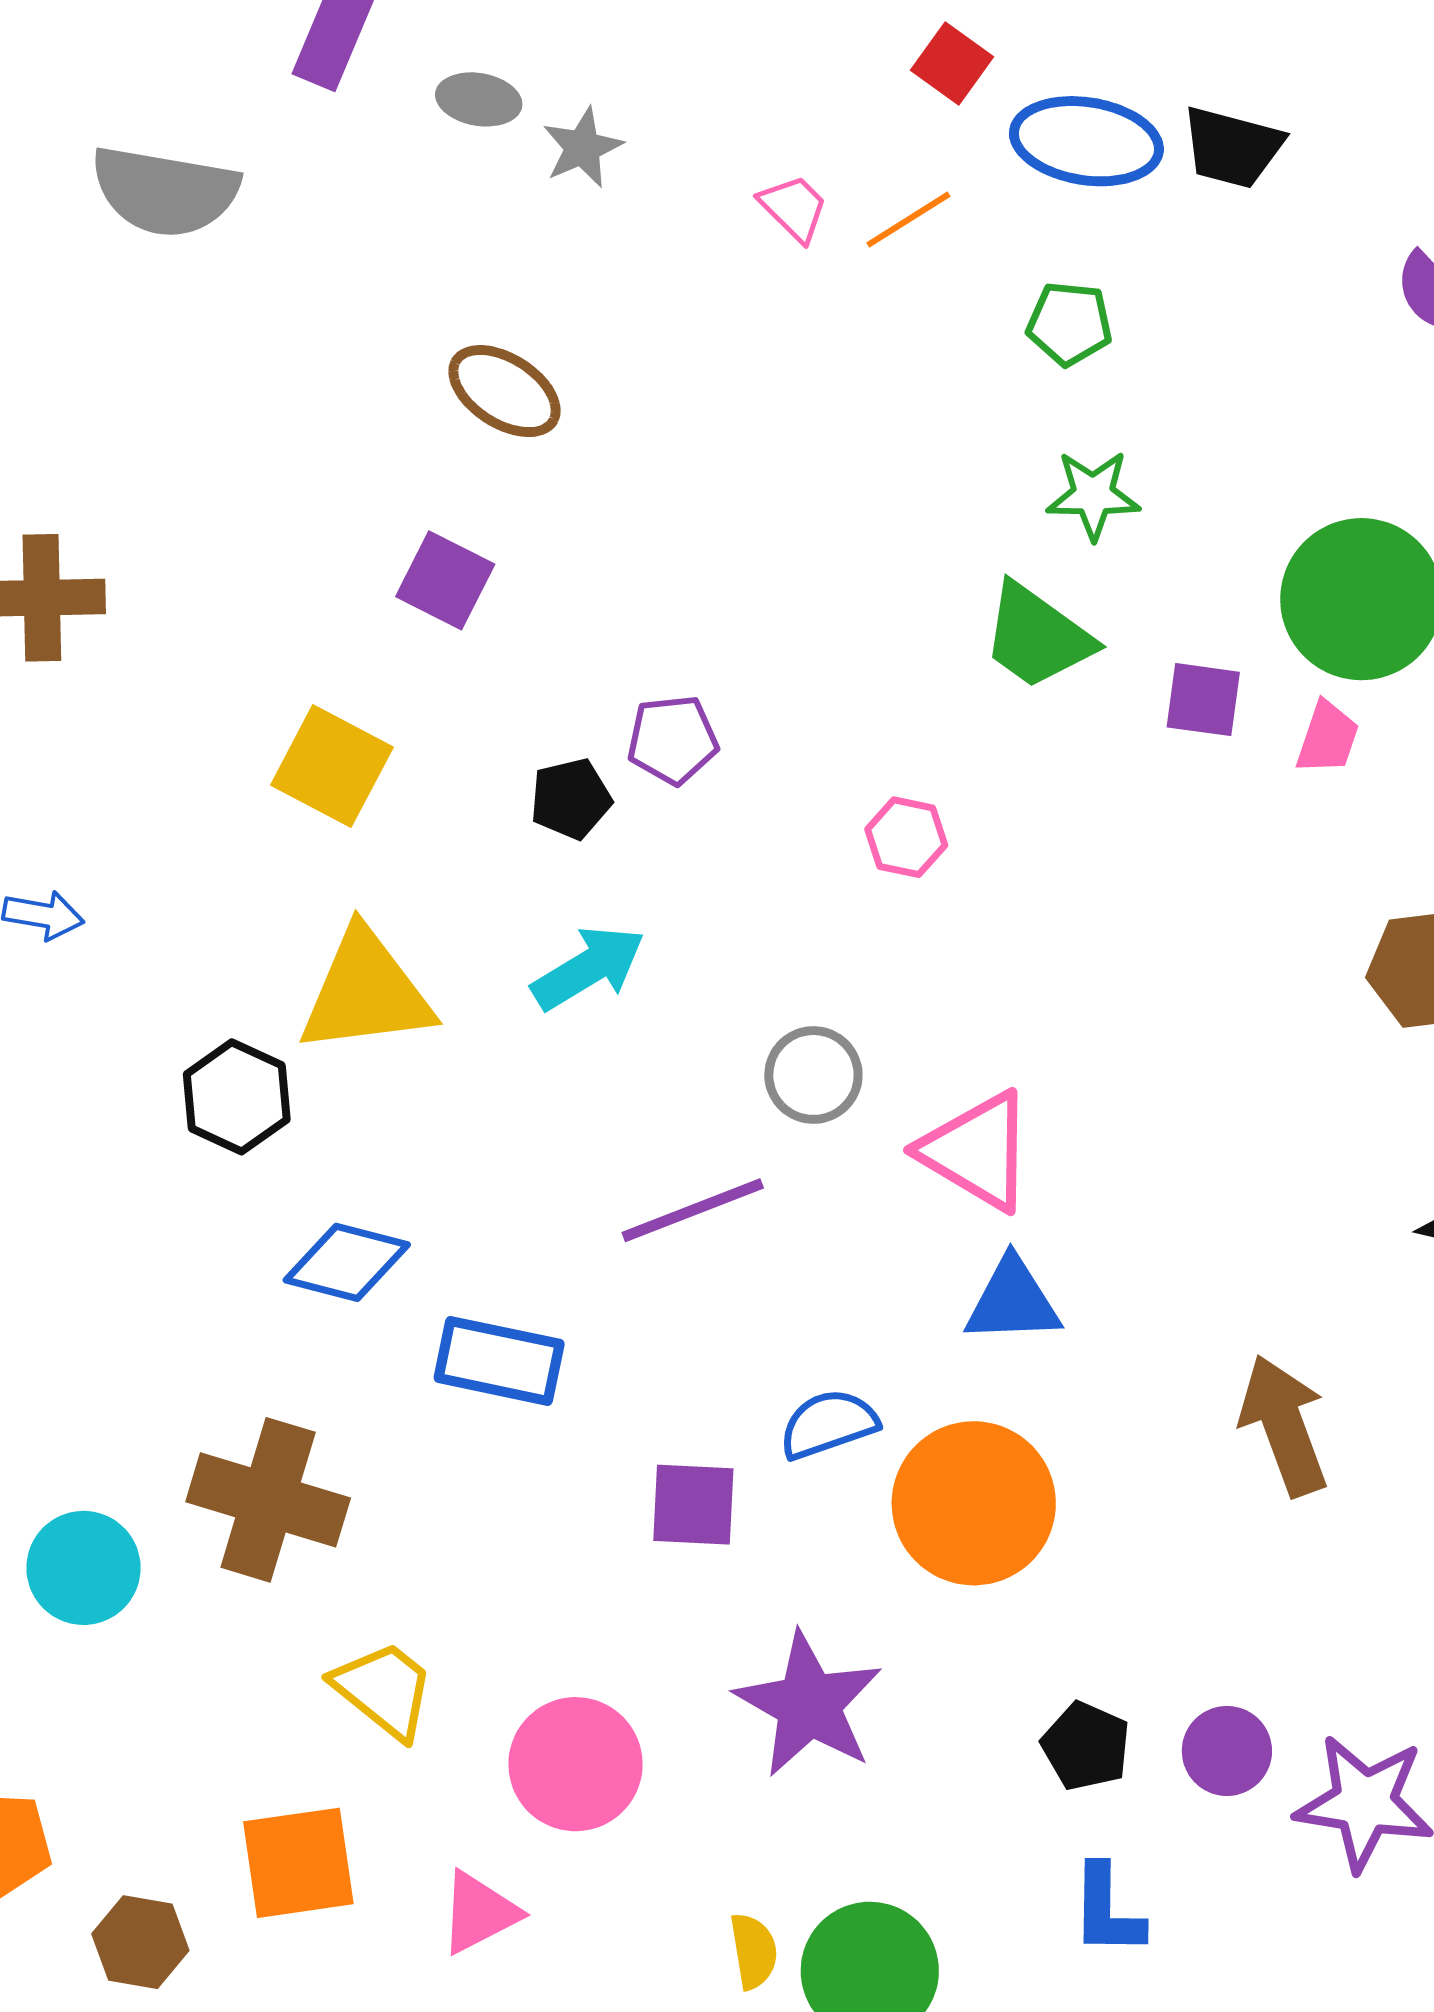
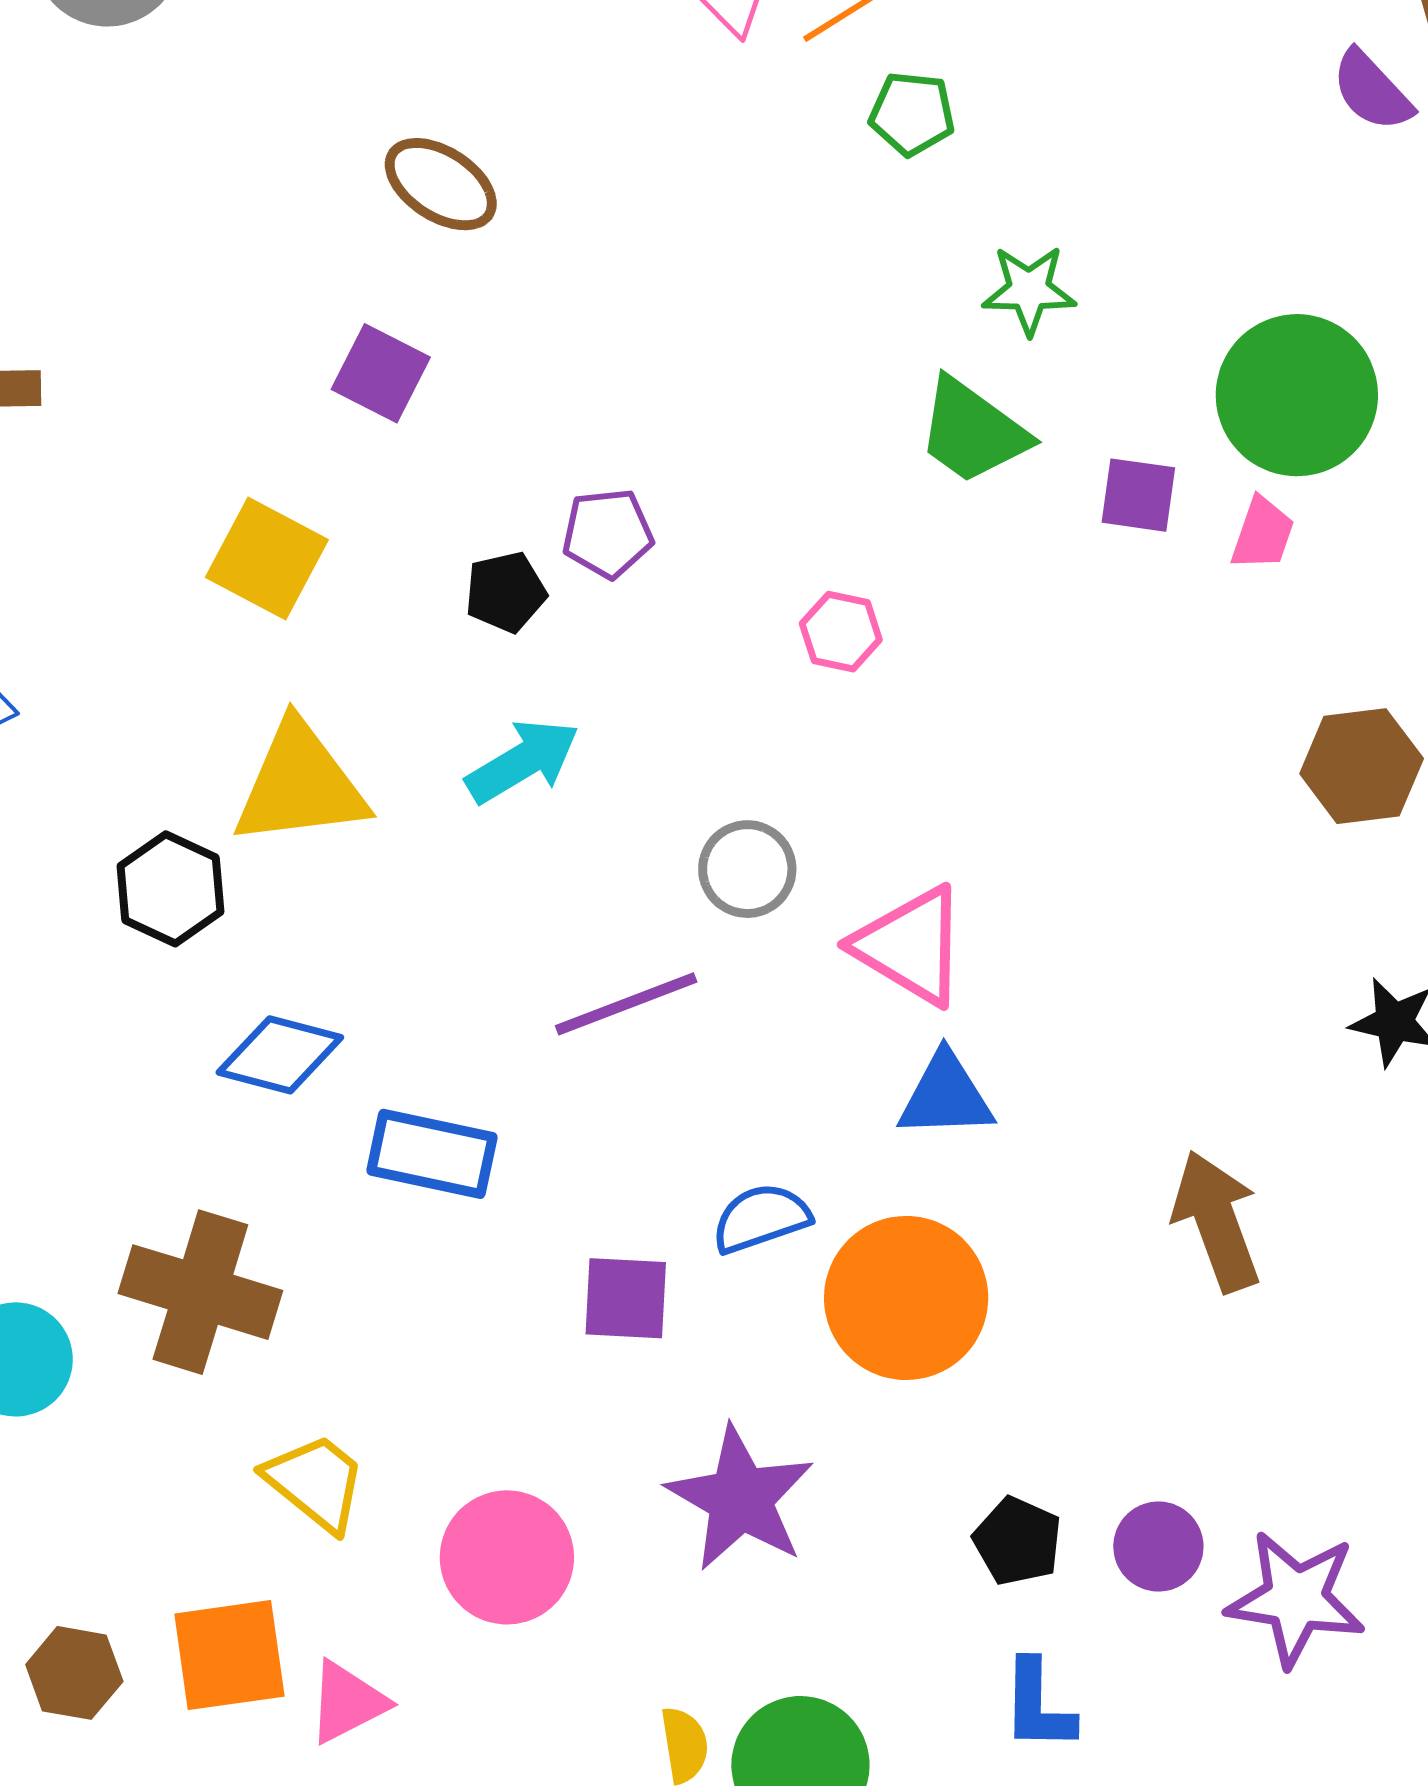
green pentagon: (1069, 324) -> (912, 114), moved
pink triangle: (479, 1913) -> (347, 1702), moved
brown hexagon: (140, 1942) -> (74, 1673), moved

